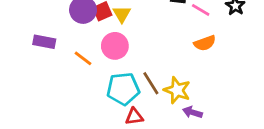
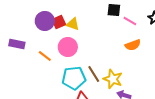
yellow triangle: (122, 14) -> (73, 24), turned -40

